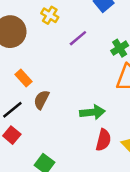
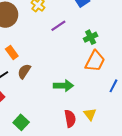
red semicircle: (103, 140) -> (70, 119), moved, turned -30

